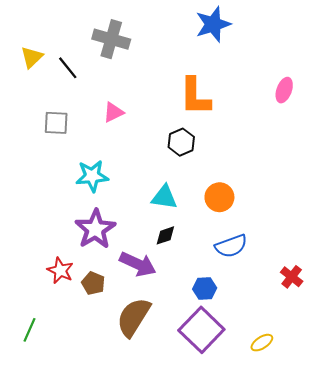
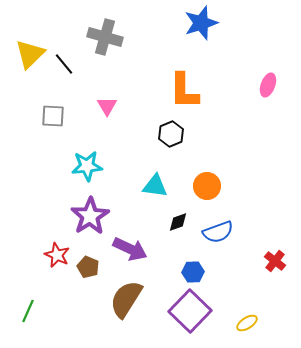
yellow triangle: (32, 57) -> (30, 54), size x1.4
pink triangle: (113, 112) -> (107, 106), turned -35
black diamond: (165, 235) -> (178, 222), moved

